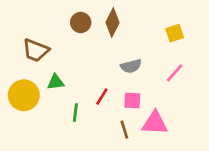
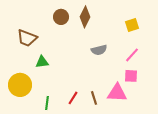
yellow circle: (24, 95) -> (20, 85), moved
red line: (102, 97) -> (73, 98), moved
pink square: (132, 101) -> (131, 76), moved
green line: (75, 112) -> (47, 103), moved

